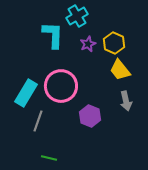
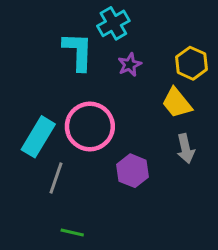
yellow hexagon: (114, 43) -> (191, 63), moved

